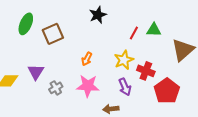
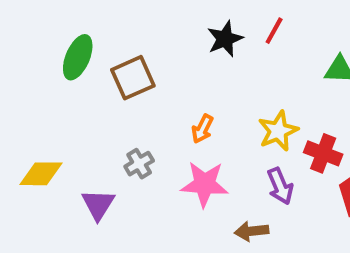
red line: (134, 33) -> (274, 31), moved
purple triangle: (36, 72) -> (98, 204), moved
gray cross: (56, 88) -> (139, 164), moved

